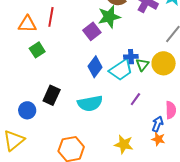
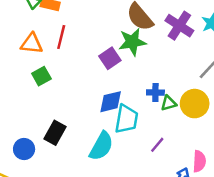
green triangle: (142, 65) -> (169, 103), turned 32
blue diamond: (95, 67) -> (111, 102), turned 35
cyan trapezoid: (121, 70) -> (127, 119), moved, turned -50
cyan semicircle: (90, 103) -> (101, 146), turned -55

